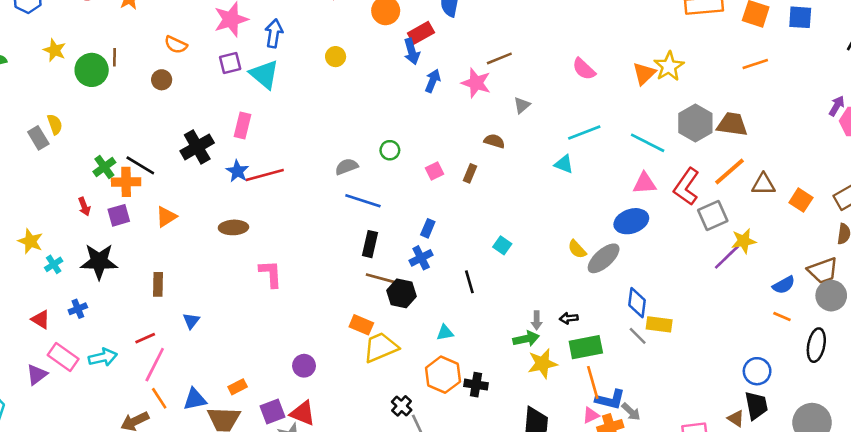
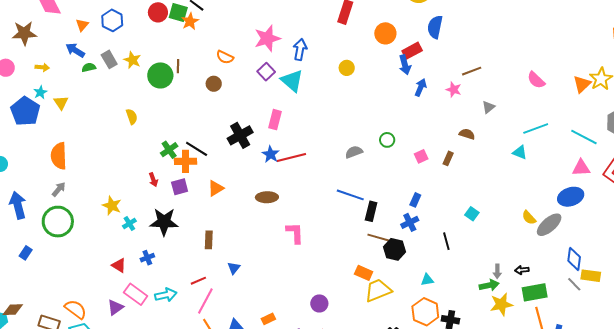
purple square: (230, 63) -> (266, 72), turned -30
pink star: (476, 83) -> (454, 90), size x0.7
gray rectangle: (38, 138) -> (109, 59), moved
blue line: (363, 201) -> (350, 195), moved

